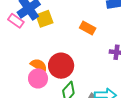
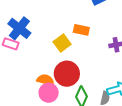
yellow square: (44, 19) -> (62, 43), moved

